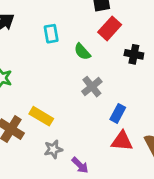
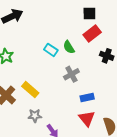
cyan rectangle: (51, 34) -> (51, 50), moved, turned -56
blue rectangle: (118, 113) -> (87, 97), turned 40
red triangle: (122, 141) -> (87, 118), turned 36

